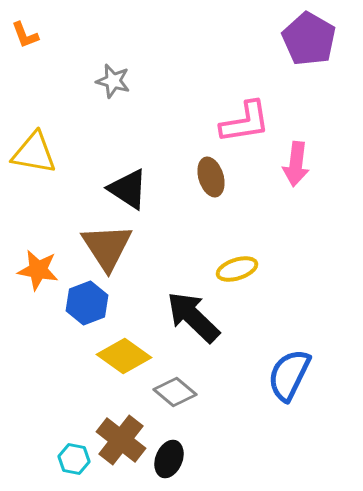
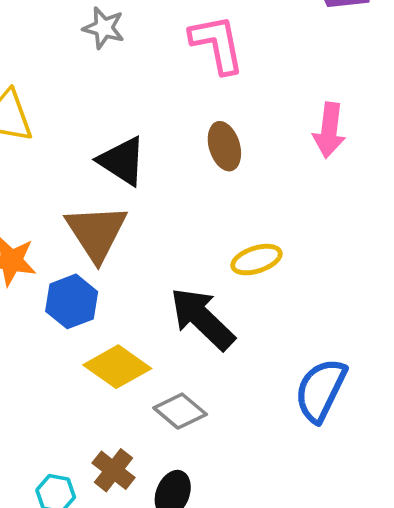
pink L-shape: (245, 122) -> (217, 44), moved, turned -92
brown cross: (121, 440) -> (114, 470), size x0.7

